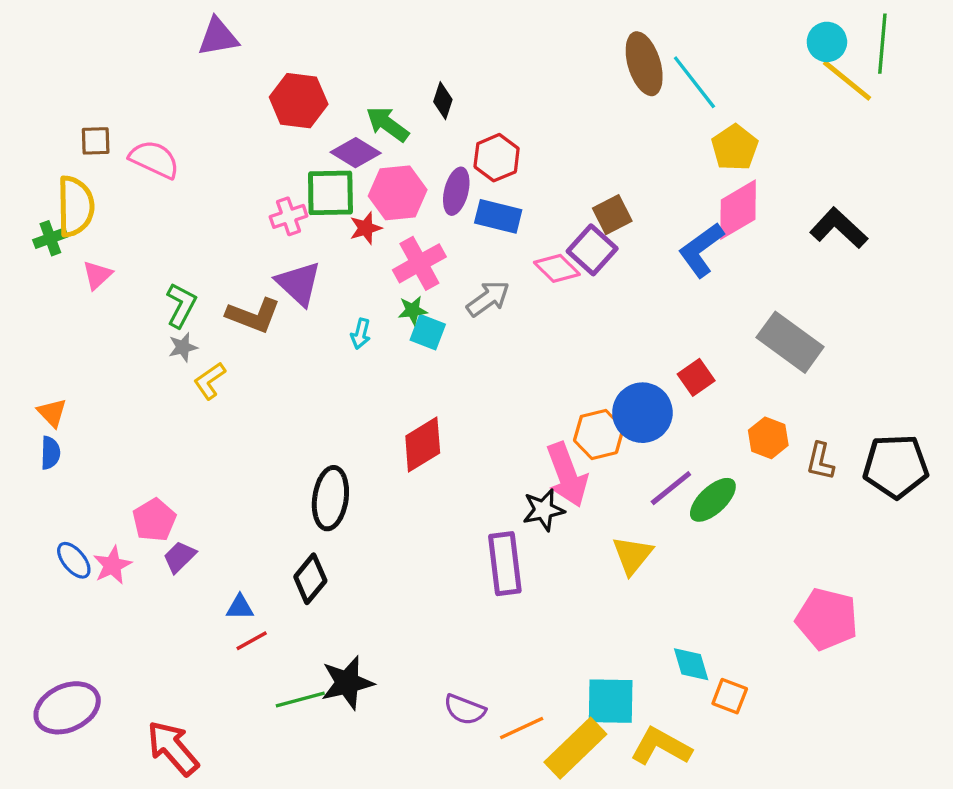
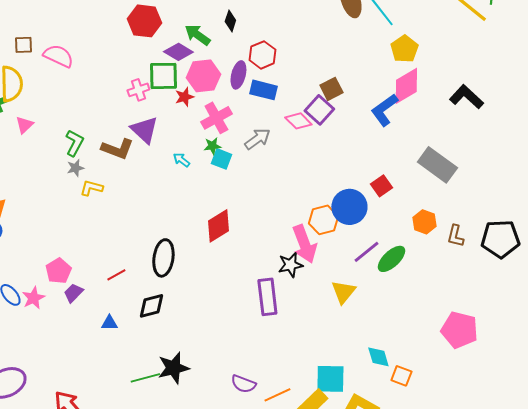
cyan arrow: (361, 334) -> (181, 160), turned 114
yellow L-shape: (210, 381) -> (91, 188), turned 50
black diamond: (310, 579) -> (151, 306), turned 36
red line: (252, 641) -> (116, 275), moved

